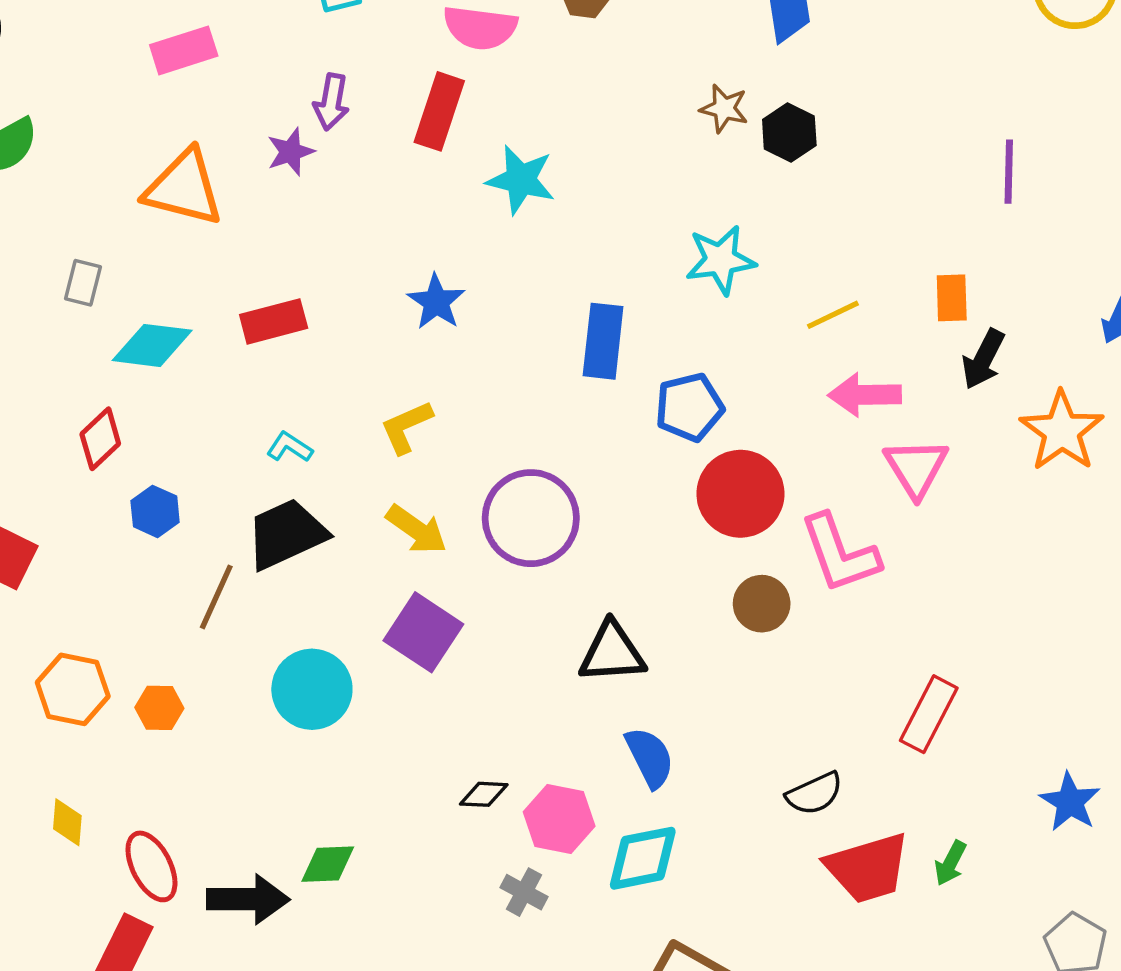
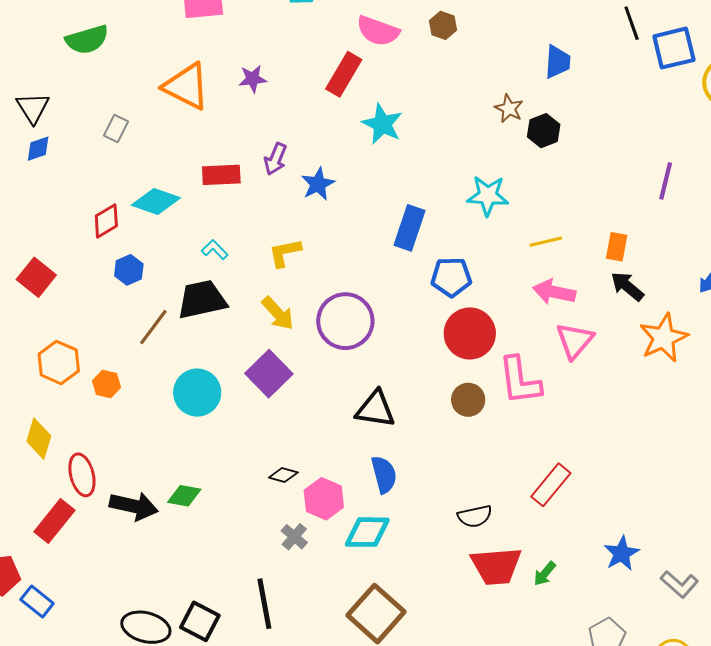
purple arrow: (331, 102) -> (276, 159), moved
cyan diamond: (152, 345) -> (156, 202), moved
black arrow: (983, 359) -> (627, 286), turned 90
yellow diamond: (67, 822) -> (39, 439), size x1.4

